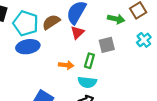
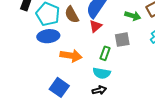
brown semicircle: (51, 22) -> (72, 15), turned -90
orange arrow: (66, 65) -> (71, 56), moved, size x1.5

